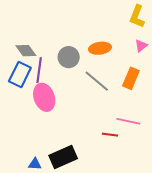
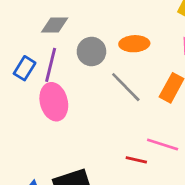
gray diamond: (26, 51) -> (55, 25), moved, turned -60
blue rectangle: (20, 74) -> (25, 68), size x0.7

